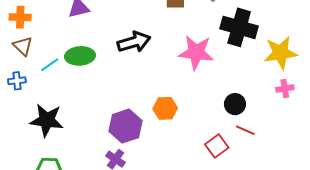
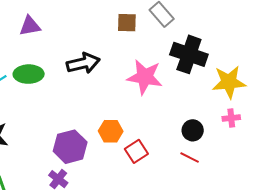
black circle: (235, 104) -> (193, 130), moved
red square: (217, 146) -> (136, 151), moved

